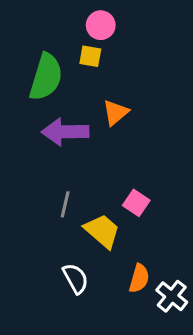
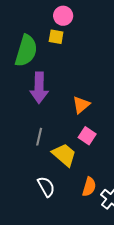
orange triangle: (116, 113) -> (81, 105), moved
purple arrow: (65, 132) -> (39, 88), turned -88

